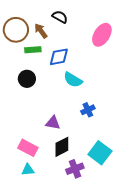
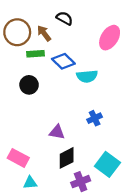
blue diamond: (59, 57) -> (63, 61), turned 55
cyan semicircle: (73, 80) -> (87, 76), moved, turned -36
pink rectangle: (28, 148) -> (18, 158), moved

